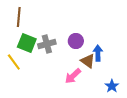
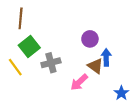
purple circle: (76, 41) -> (90, 39), moved
green square: (27, 43) -> (29, 46), turned 30
gray cross: (47, 44) -> (51, 63), moved

